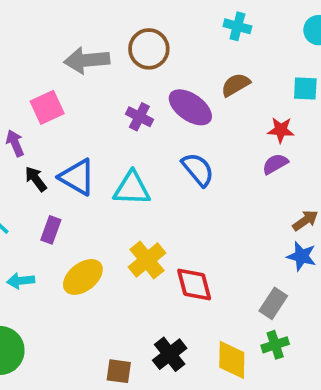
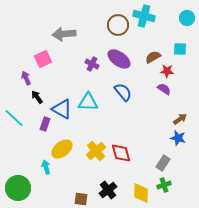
cyan cross: (237, 26) -> (144, 16), size x1.5
brown circle: (149, 49) -> (118, 25), moved
brown semicircle: (236, 85) -> (153, 57), moved
purple semicircle: (275, 164) -> (164, 89), turned 64
blue triangle: (77, 177) -> (62, 109), moved
yellow cross: (147, 260) -> (96, 151), moved
cyan arrow: (21, 281) -> (46, 167), moved, turned 80

